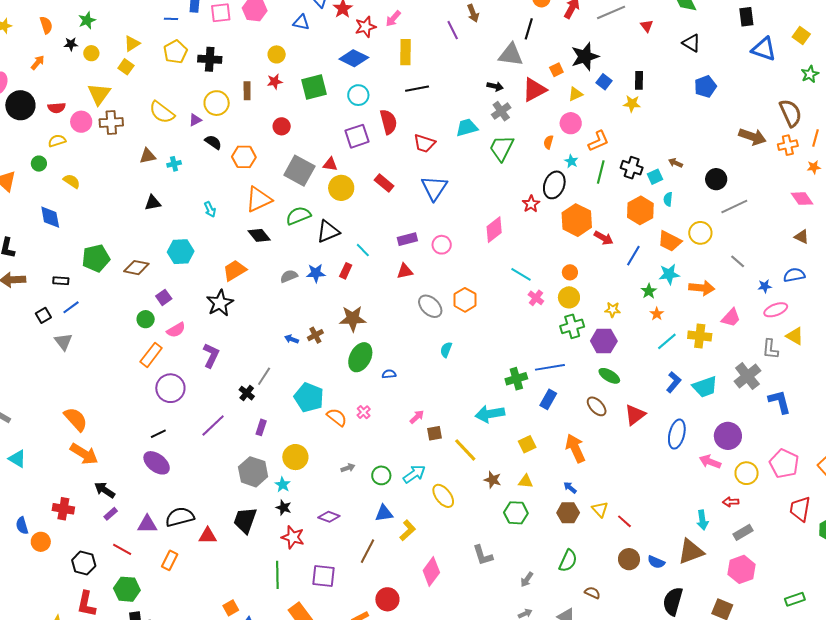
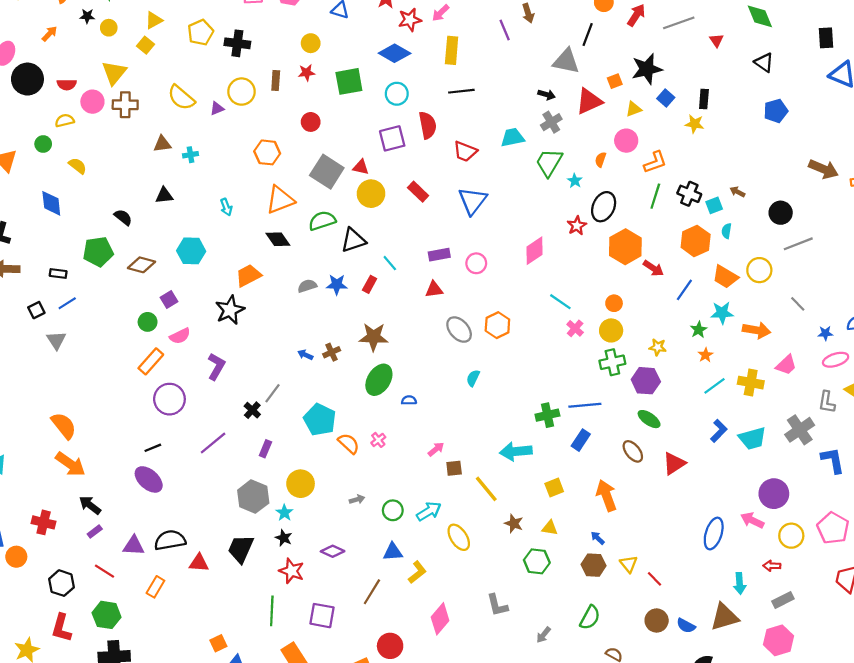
black semicircle: (213, 142) -> (123, 217), moved
cyan star: (571, 161) -> (575, 181), moved
blue ellipse: (677, 434) -> (714, 534), moved

